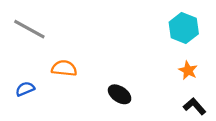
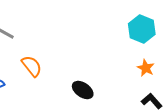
orange semicircle: (64, 68) -> (32, 66), turned 45

